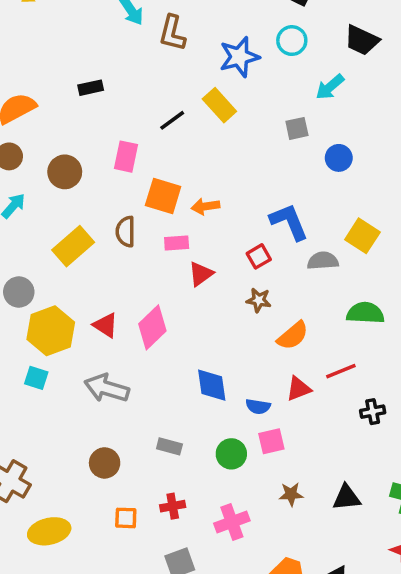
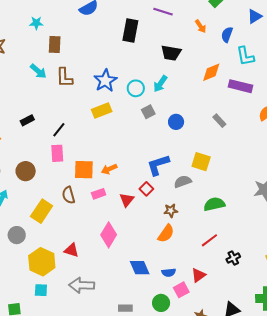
cyan circle: (292, 41) -> (136, 88), moved
yellow rectangle: (219, 105) -> (102, 110), turned -54
black line: (172, 120) -> (59, 130), moved
blue L-shape: (289, 222) -> (158, 165), turned -70
red triangle: (201, 274) -> (127, 200), moved
gray circle: (19, 292) -> (17, 235), moved
brown star: (259, 300) -> (171, 211), moved
pink diamond: (152, 327) -> (109, 235), moved
orange semicircle: (293, 336) -> (166, 233), moved
red triangle: (299, 389) -> (198, 275), moved

